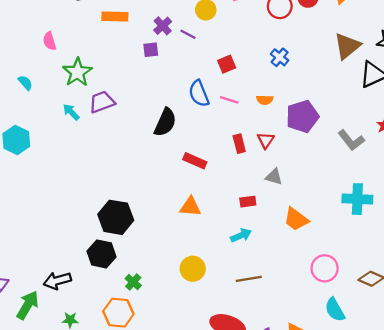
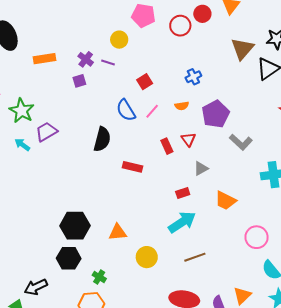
blue cross: (280, 57) -> (193, 77), moved, turned 35
pink line: (229, 100) -> (152, 111), turned -56
gray L-shape: (351, 140) -> (241, 142), moved
gray triangle: (274, 177) -> (201, 168), turned -35
orange triangle: (190, 207) -> (118, 232), moved
cyan arrow: (241, 235) -> (182, 222), size x1.6

